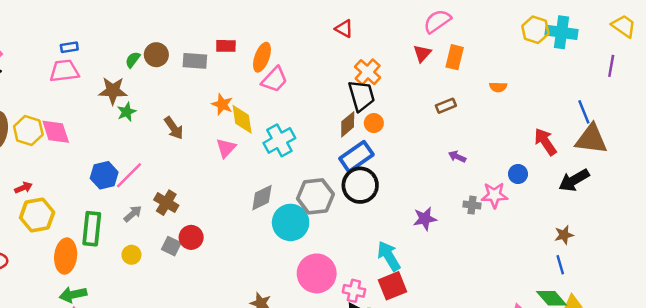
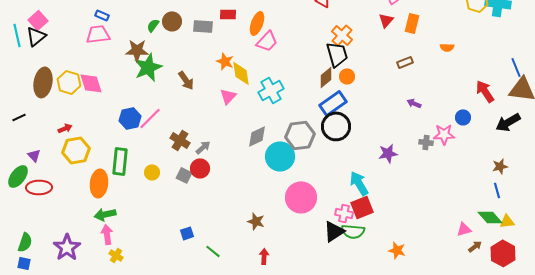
blue rectangle: (69, 47) -> (102, 15), turned 32
green star: (127, 112) -> (148, 67), size x1.8
gray arrow: (133, 214) -> (203, 147), moved
yellow circle: (131, 255) -> (152, 172), moved
pink cross: (354, 291) -> (344, 213), moved

